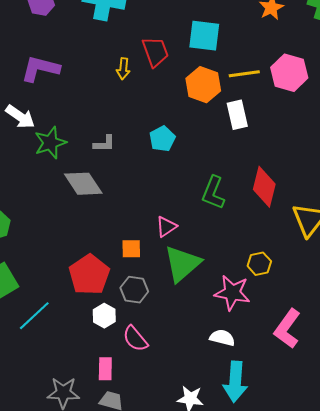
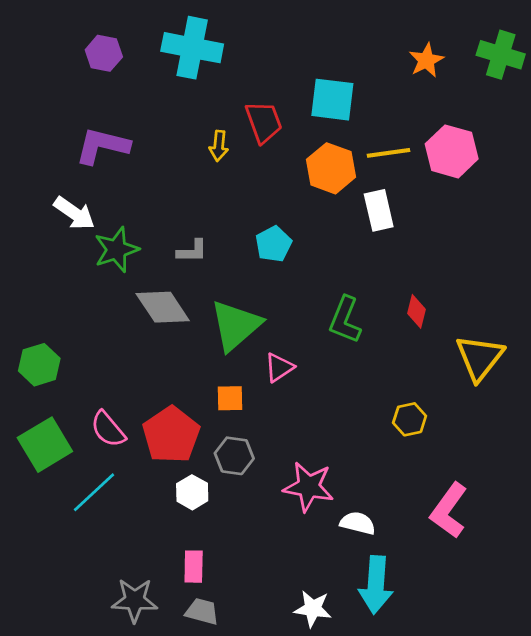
red diamond: (264, 187) -> (417, 311), size x0.6
green triangle: (182, 264) -> (236, 325), moved
pink star: (232, 293) -> (309, 487), moved
pink semicircle: (135, 339) -> (108, 429), moved

